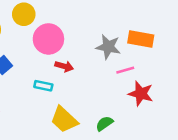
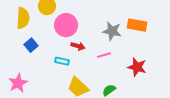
pink line: (125, 70) -> (104, 55), moved

